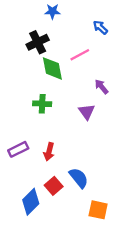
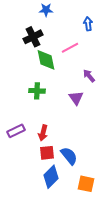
blue arrow: (100, 27) -> (88, 24), turned 40
red square: (54, 186) -> (47, 153), moved, turned 35
blue diamond: (31, 202) -> (51, 177), moved

